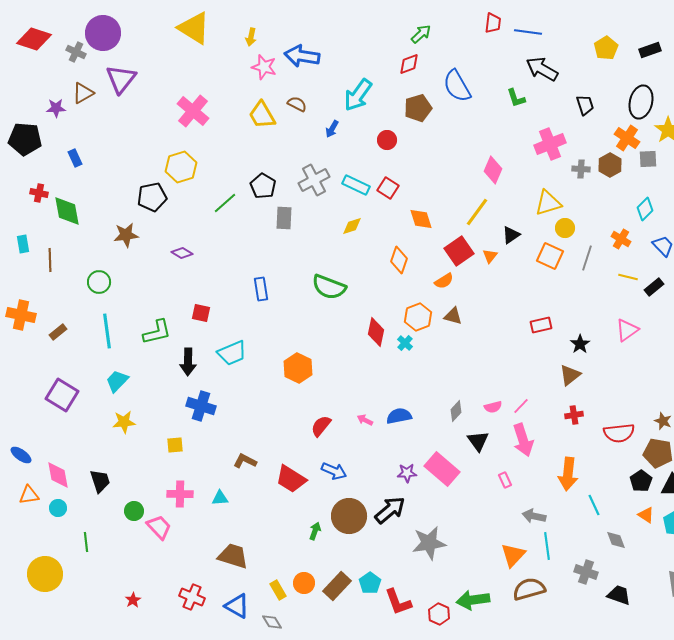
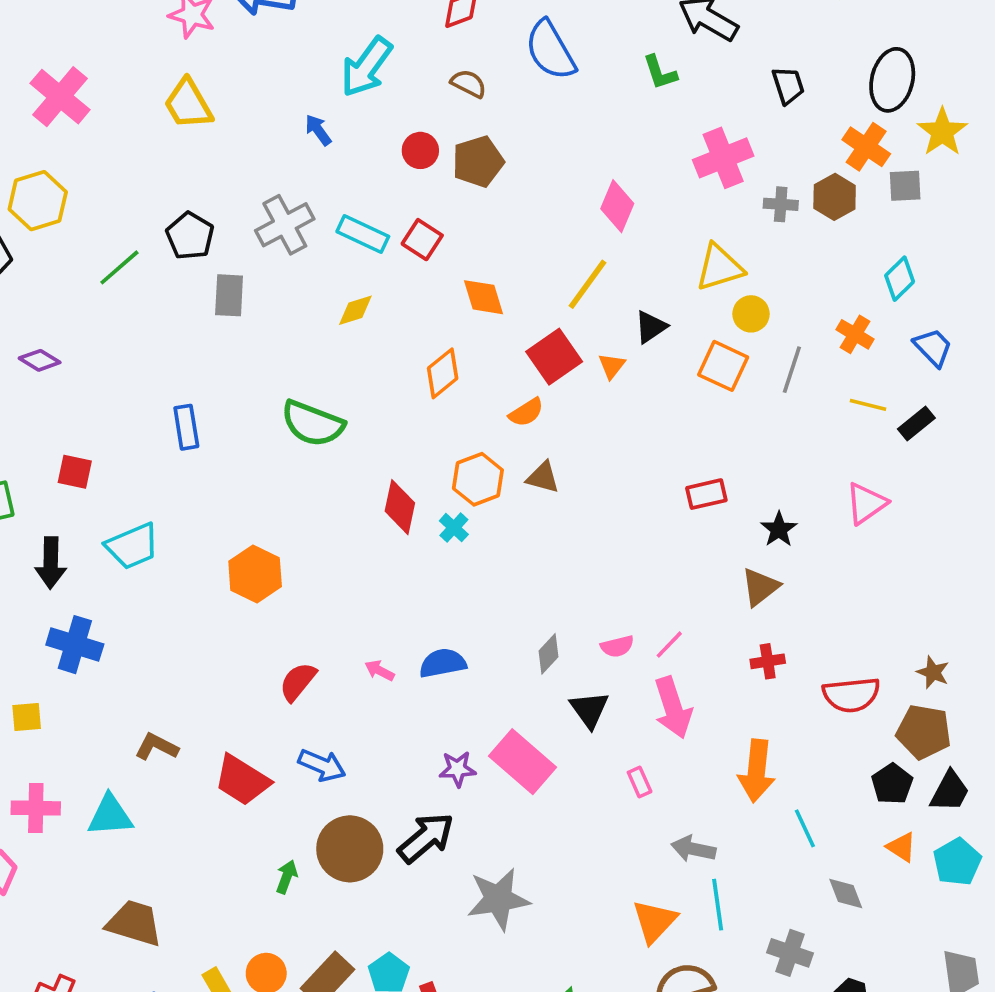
brown semicircle: (297, 104) -> (469, 84), moved
brown pentagon: (418, 108) -> (478, 162), moved
blue arrow: (332, 129) -> (318, 130), turned 114
orange diamond: (399, 260) -> (443, 373), turned 32
cyan triangle: (220, 498) -> (110, 815), size x1.5

